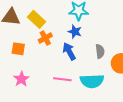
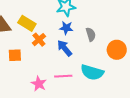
gray semicircle: (100, 51) -> (91, 34), moved
pink star: (21, 79) -> (39, 84), moved
cyan semicircle: (92, 81) -> (92, 72), turned 30

